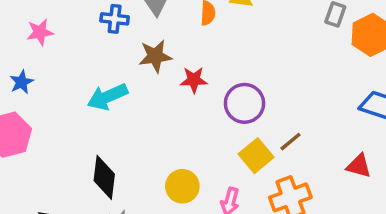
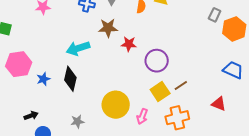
blue star: (22, 82) -> (43, 79), moved
black diamond: (104, 177) -> (70, 79), moved
yellow circle: (182, 186) -> (116, 105), size x1.4

